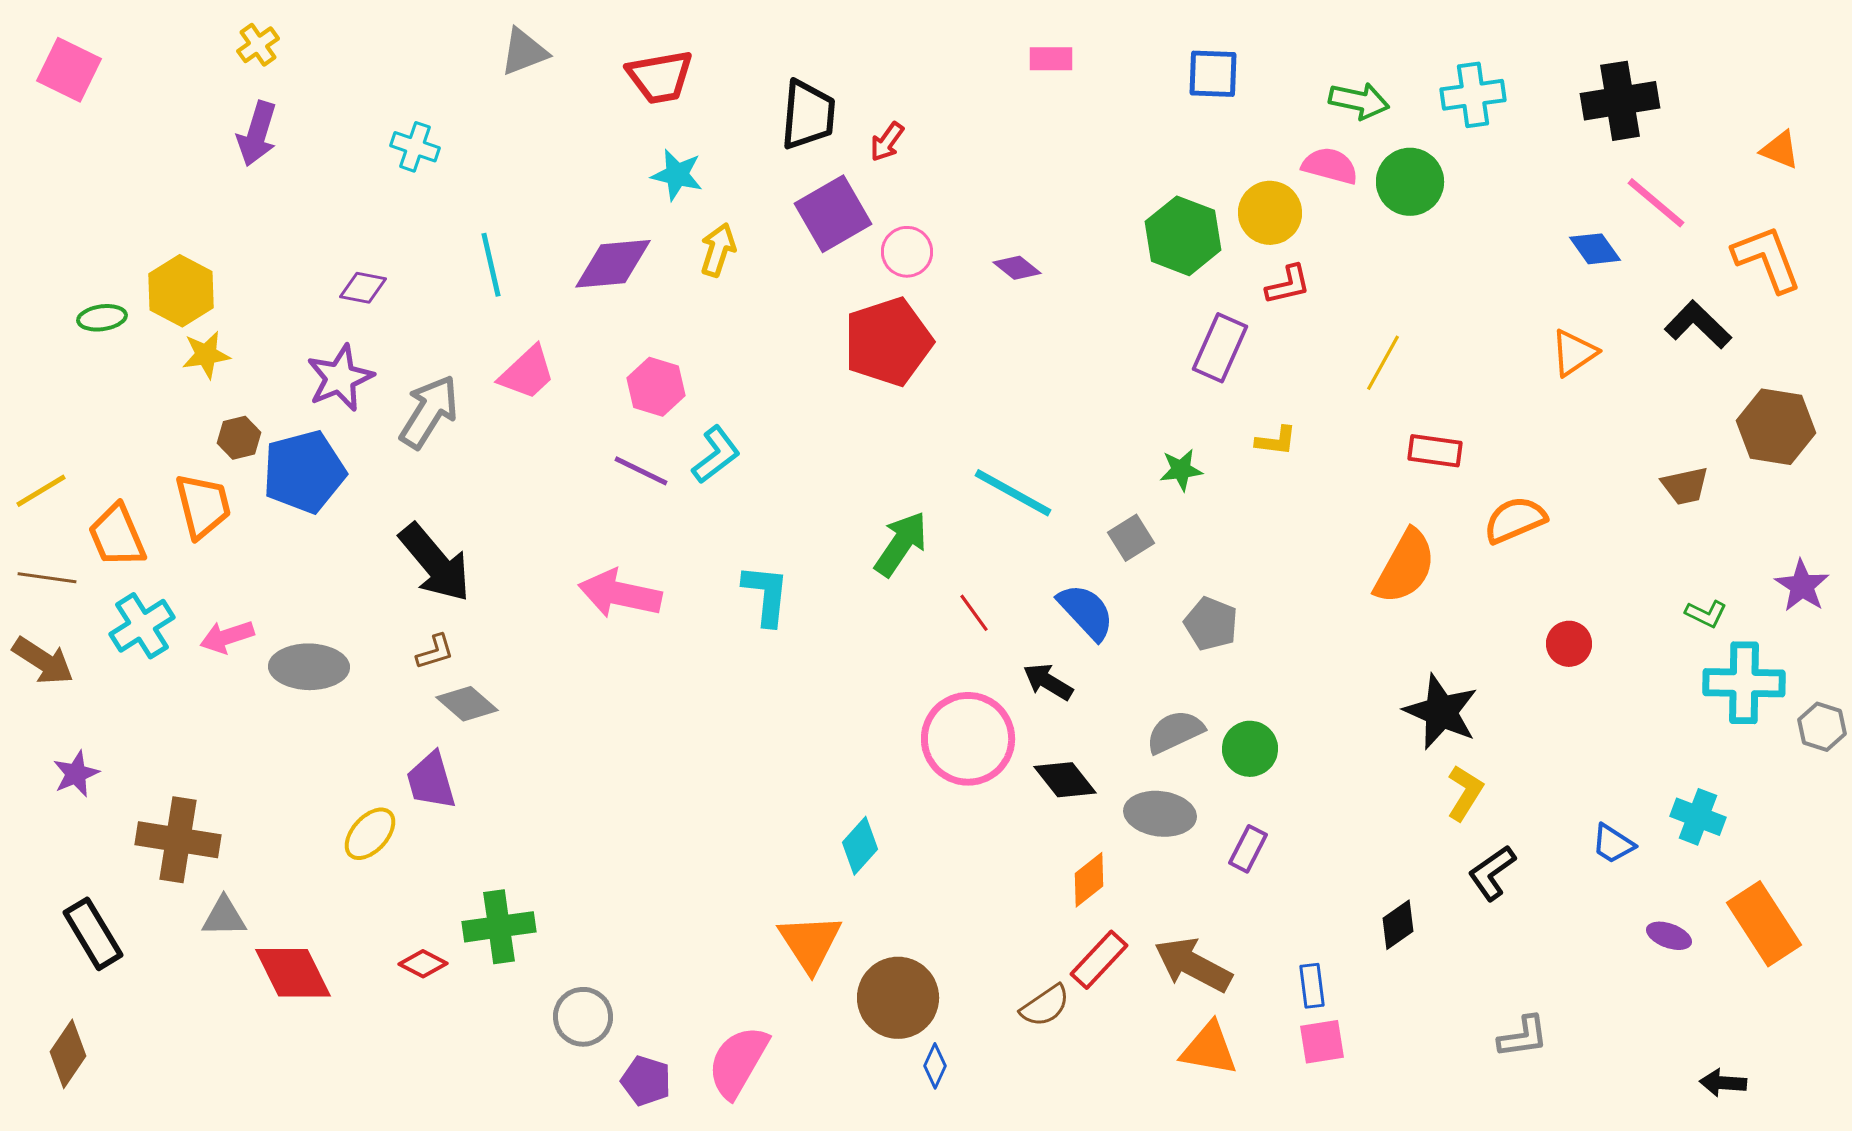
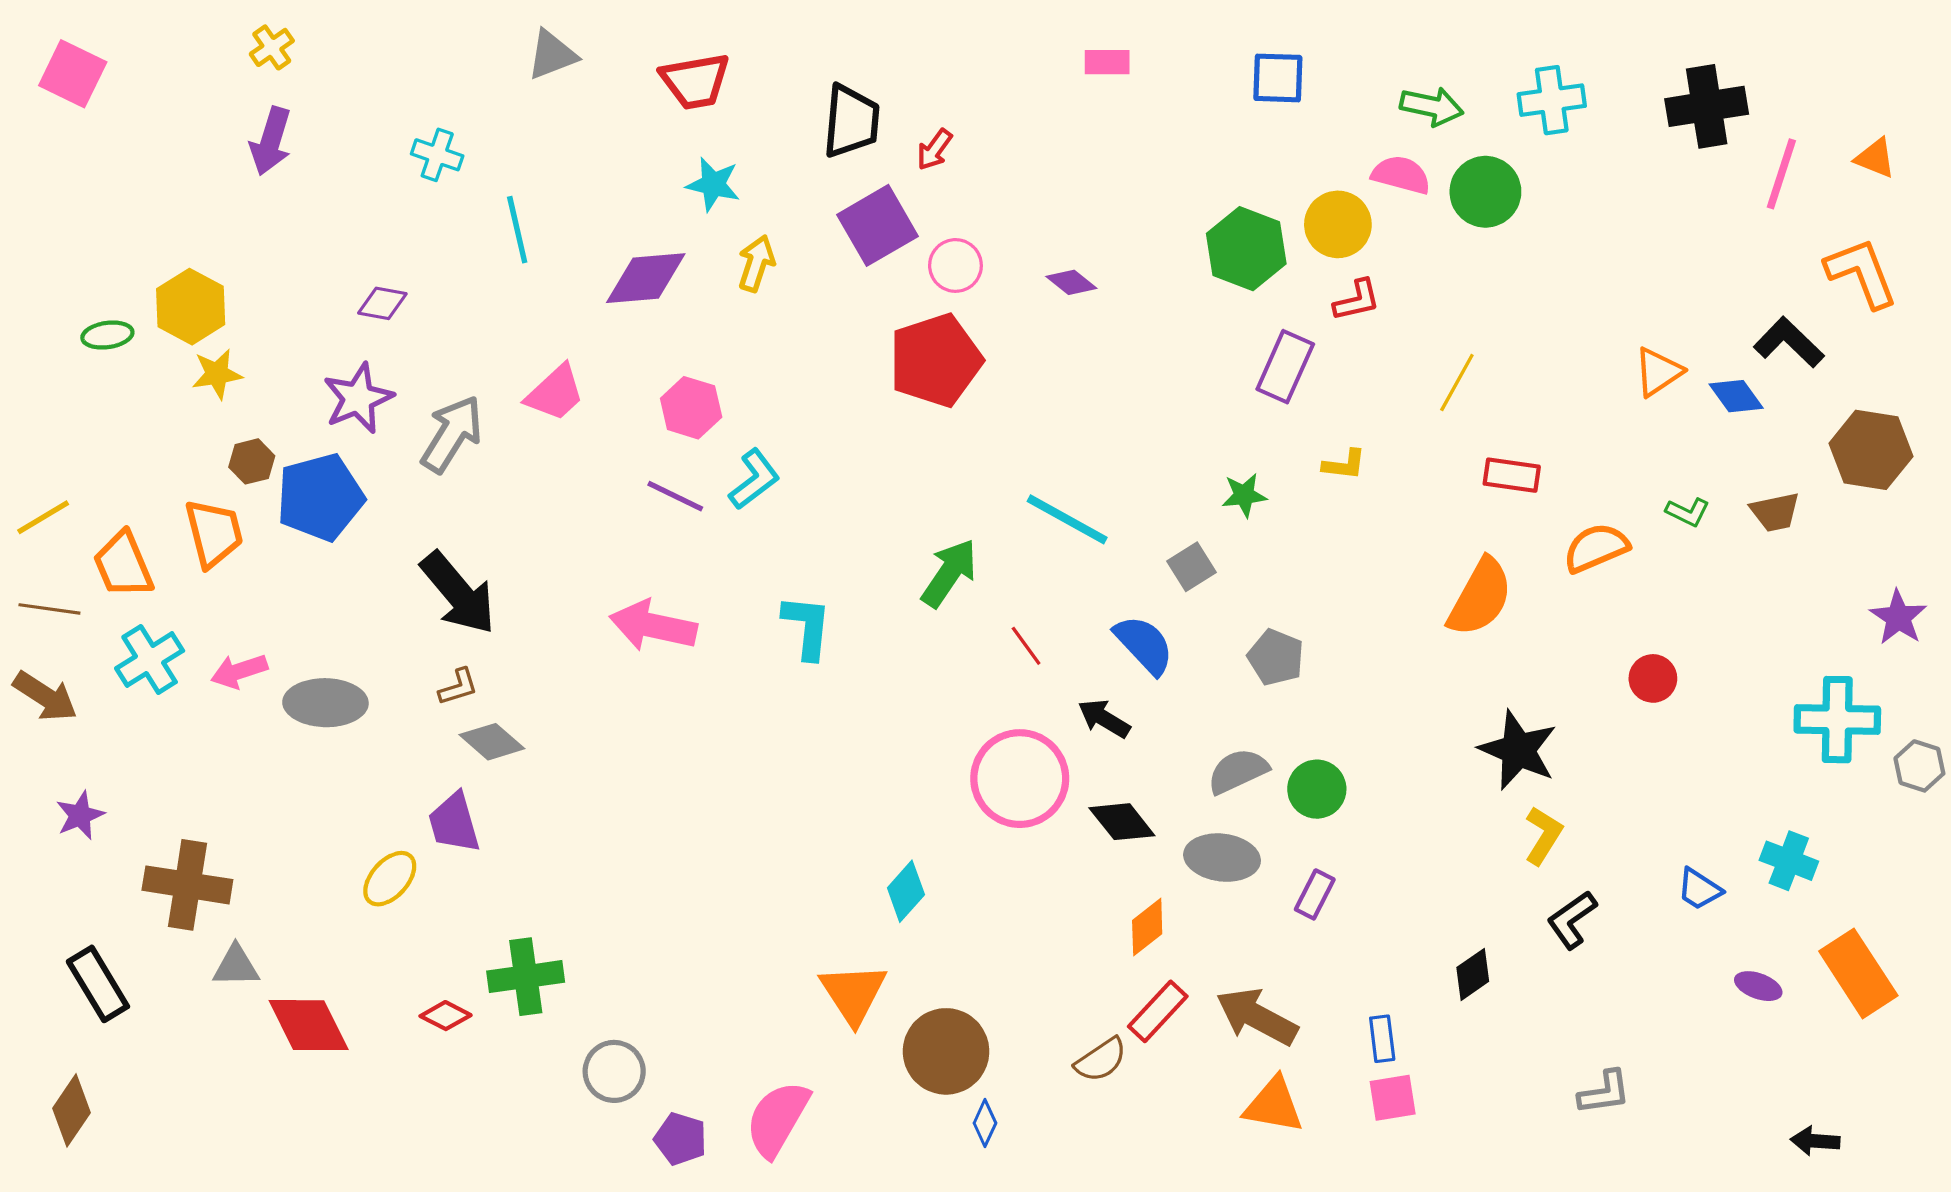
pink line: (1656, 203) -> (1781, 174), moved, turned 68
blue diamond: (1595, 249) -> (1736, 396), moved
cyan line: (491, 265) -> (517, 230), moved
green L-shape: (1706, 614) -> (1688, 512), moved

